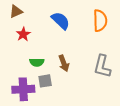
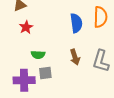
blue semicircle: (61, 21) -> (76, 23), moved, turned 36
brown arrow: (64, 63) -> (75, 57), moved

